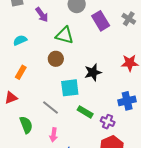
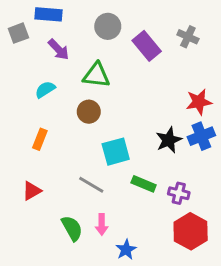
cyan semicircle: (20, 40) -> (45, 89), moved
black star: (93, 72) -> (169, 140), moved
red triangle: (11, 98) -> (32, 191), moved
blue cross: (127, 101) -> (201, 136), moved
green semicircle: (26, 125) -> (72, 228), moved

